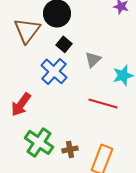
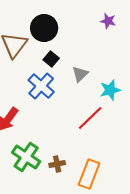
red line: (103, 103) -> (90, 118), turned -60

